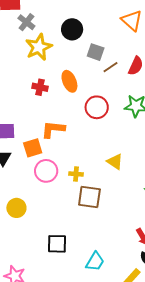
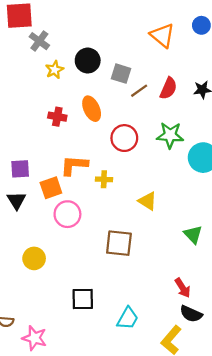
black circle: (72, 29) -> (88, 61), moved
yellow star: (39, 47) -> (55, 70), size x0.6
yellow cross: (76, 174) -> (104, 179), moved

